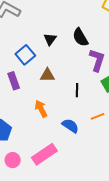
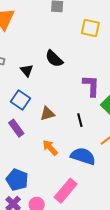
black semicircle: (80, 37) -> (54, 59), moved
black triangle: (50, 39) -> (27, 70), moved
blue semicircle: (70, 126) -> (83, 156), size x1.4

